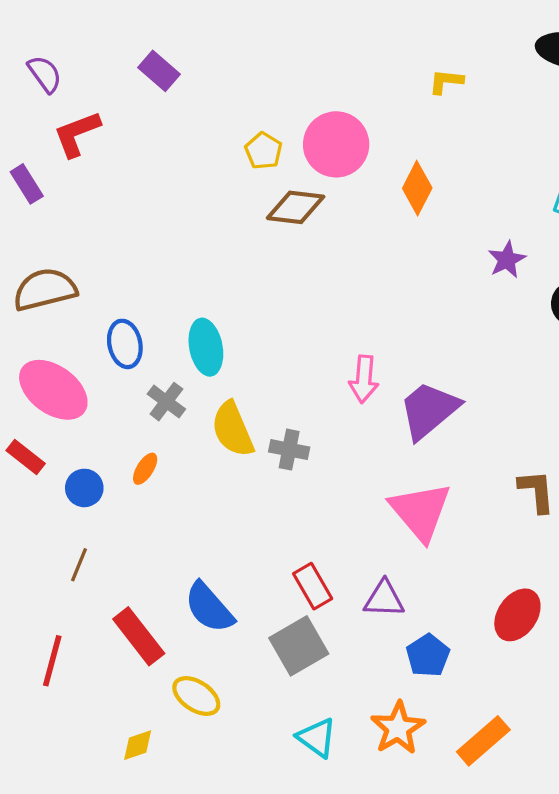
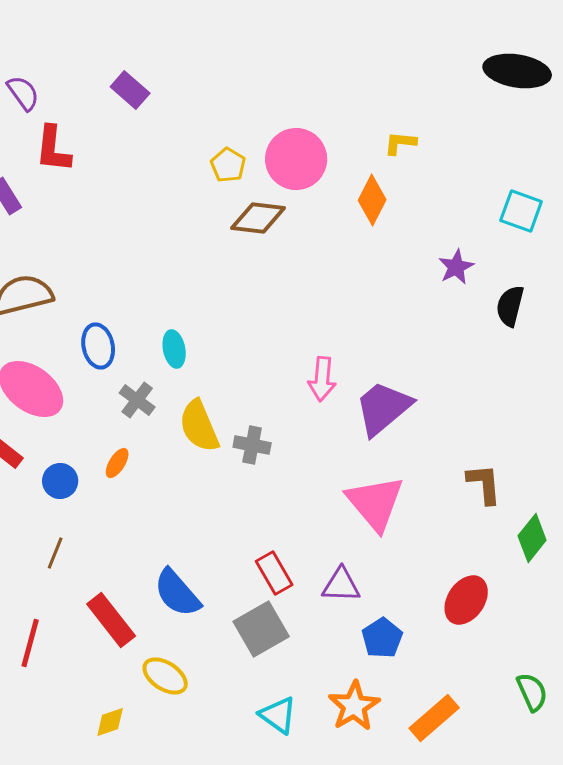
yellow L-shape: (446, 81) -> (400, 143), moved
red L-shape: (77, 134) -> (53, 149), turned -63
cyan ellipse: (206, 347) -> (174, 349), size x0.7

